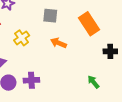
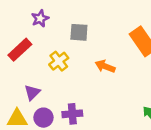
gray square: (50, 16) -> (79, 32), moved

